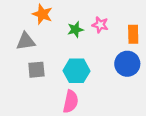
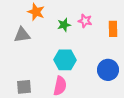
blue circle: (127, 64) -> (108, 70), moved
gray square: (36, 70) -> (24, 87), moved

